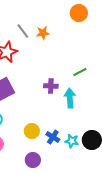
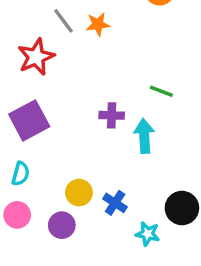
green line: (80, 72) -> (161, 91), turned 48
cyan star: (72, 141) -> (148, 234), moved
purple circle: (33, 160) -> (62, 225), moved

